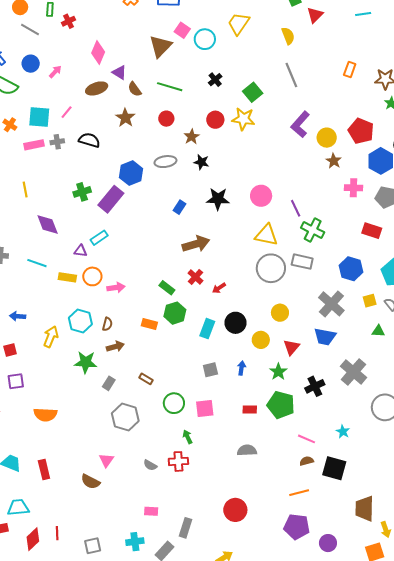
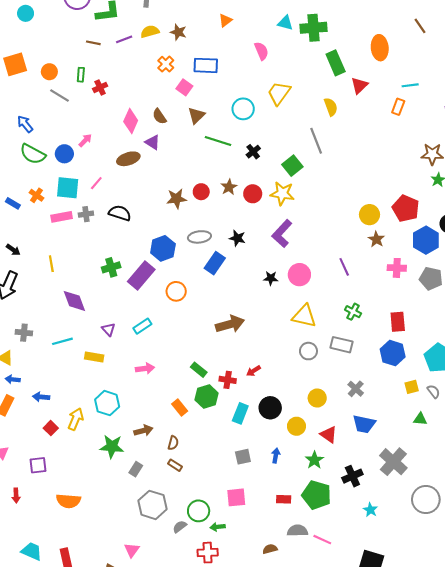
pink square: (182, 30) -> (184, 87), moved
brown triangle: (160, 46) -> (196, 115), size x0.7
blue circle: (31, 64) -> (64, 154), moved
orange rectangle: (350, 69) -> (398, 107), moved
gray line: (291, 75) -> (316, 141), moved
green line: (170, 87) -> (218, 141), moved
brown semicircle: (135, 89) -> (159, 116), moved
brown star: (125, 118) -> (177, 199), moved, turned 30
purple L-shape: (300, 124) -> (282, 234), moved
brown star: (192, 137) -> (229, 187), moved
black star: (218, 199) -> (271, 278), moved, size x0.6
blue rectangle: (179, 207) -> (215, 263), moved, size x1.5
purple line: (296, 208) -> (344, 267), moved
green cross: (313, 230) -> (353, 312), size x0.7
red rectangle: (372, 231) -> (398, 322), moved, turned 66
cyan rectangle: (99, 238) -> (142, 326), moved
purple triangle: (80, 251) -> (108, 329), turned 40
cyan line: (37, 263) -> (62, 341), turned -36
gray circle: (271, 268) -> (308, 351), size x0.6
orange circle: (92, 276) -> (176, 291), moved
red cross: (195, 277) -> (228, 380), moved, turned -35
gray cross: (331, 304) -> (356, 389), moved, size x0.6
brown semicircle: (107, 324) -> (173, 443), moved
orange rectangle: (149, 324) -> (180, 407), turned 35
red triangle: (291, 347) -> (329, 435), turned -36
red square: (10, 350) -> (51, 428), moved, turned -32
green circle: (174, 403) -> (199, 511), moved
cyan star: (343, 432) -> (370, 510), moved
green arrow: (187, 437) -> (218, 527), turned -72
pink line: (307, 439) -> (322, 540), moved
gray semicircle: (247, 450) -> (297, 531), moved
brown semicircle: (307, 461) -> (270, 549), moved
gray semicircle: (150, 465) -> (180, 527), moved, turned 112

